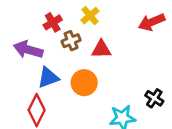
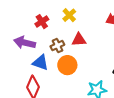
brown cross: (71, 41) -> (57, 46), moved
blue triangle: (48, 77) -> (40, 63), turned 42

